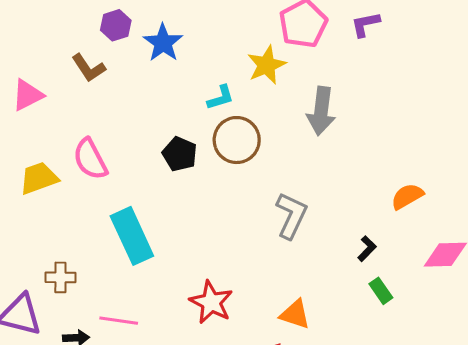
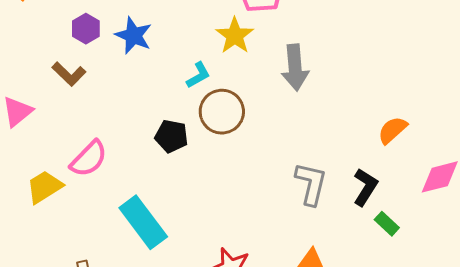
pink semicircle: (90, 159) -> (89, 159), turned -96
gray L-shape: (291, 216) -> (311, 184), moved
black L-shape: (367, 249) -> (365, 187), size x1.5

